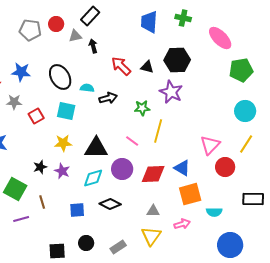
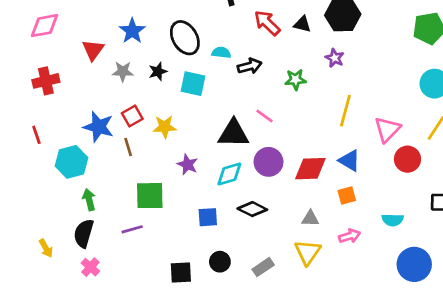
blue star: (21, 72) -> (132, 31), turned 30
purple star: (171, 92) -> (335, 58), size x0.6
red square: (36, 116) -> (132, 116), moved
yellow line: (158, 131) -> (345, 111), moved
pink line: (132, 141) -> (264, 116), moved
yellow star: (63, 143) -> (165, 127), moved
black star: (40, 167) -> (158, 71), moved
green square: (15, 189) -> (150, 196), moved, turned -30
orange square: (190, 194) -> (347, 196), moved, size x0.6
brown line: (42, 202) -> (128, 147), moved

